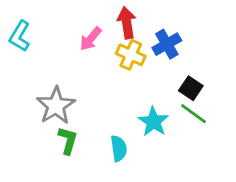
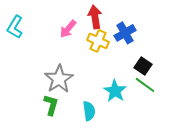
gray star: (56, 106) -> (59, 79), moved

